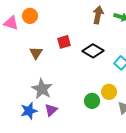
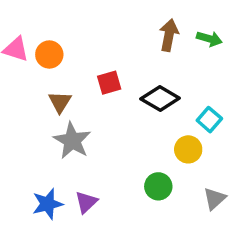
orange circle: (30, 16) -> (49, 54), moved
gray star: (42, 89) -> (72, 141), moved
yellow circle: (109, 92) -> (188, 149), moved

